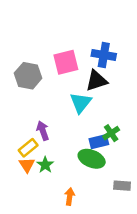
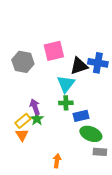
blue cross: (104, 55) -> (98, 63), moved
green cross: (111, 133) -> (66, 103), moved, turned 32
green ellipse: (92, 159) -> (91, 134), moved
green star: (45, 165) -> (37, 119), moved

